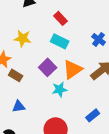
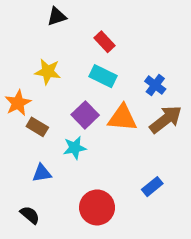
blue cross: (99, 39) -> (155, 85), moved
orange triangle: (73, 69) -> (122, 118), turned 40
cyan star: (60, 89) -> (75, 148), moved

